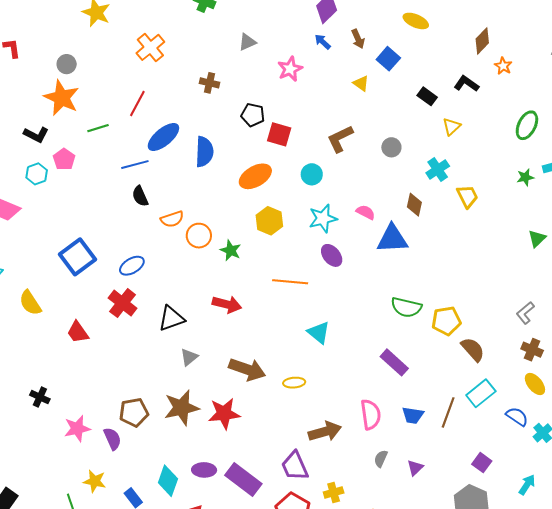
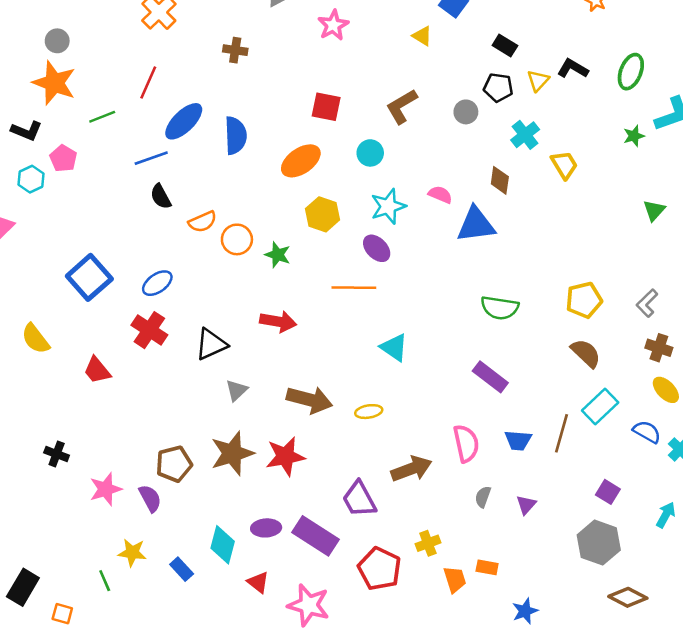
black L-shape: (466, 84) -> (573, 69), moved
black pentagon: (253, 115) -> (498, 88), moved
purple ellipse: (332, 255) -> (377, 248), moved
yellow pentagon: (446, 321) -> (584, 300), moved
purple trapezoid: (295, 466) -> (359, 499), moved

